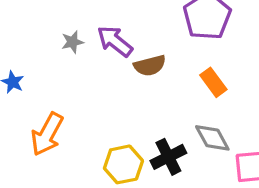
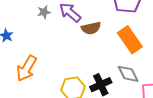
orange rectangle: (213, 82) -> (130, 40), size x1.5

